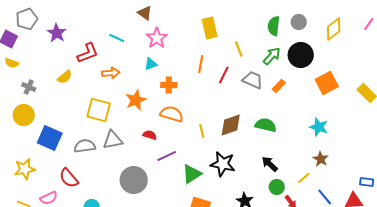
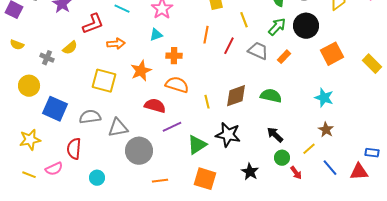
yellow semicircle: (12, 63) -> (17, 45), moved
gray cross: (29, 87) -> (47, 58), moved
red semicircle: (150, 135) -> (155, 106), size x1.5
gray triangle: (113, 140) -> (118, 128), moved
red semicircle: (69, 178) -> (74, 149), turned 45

